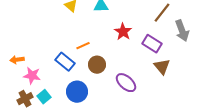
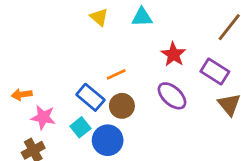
brown circle: (97, 65) -> (122, 106), moved
purple ellipse: (126, 83) -> (172, 96), moved
cyan square: (44, 97) -> (80, 127), moved

